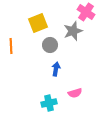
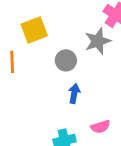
yellow square: (38, 23) -> (34, 30), moved

